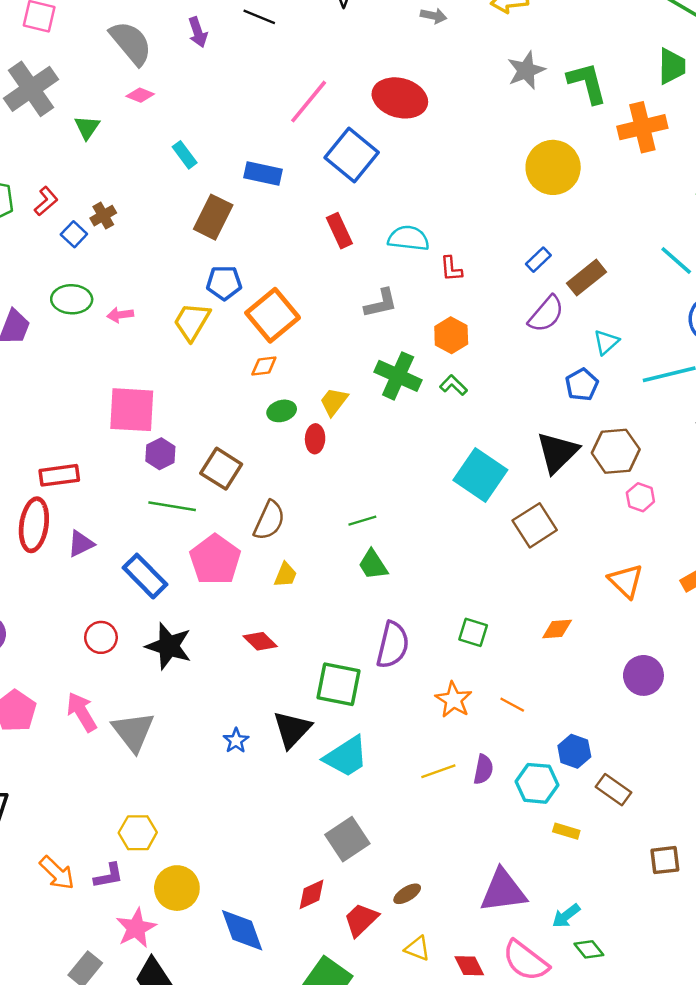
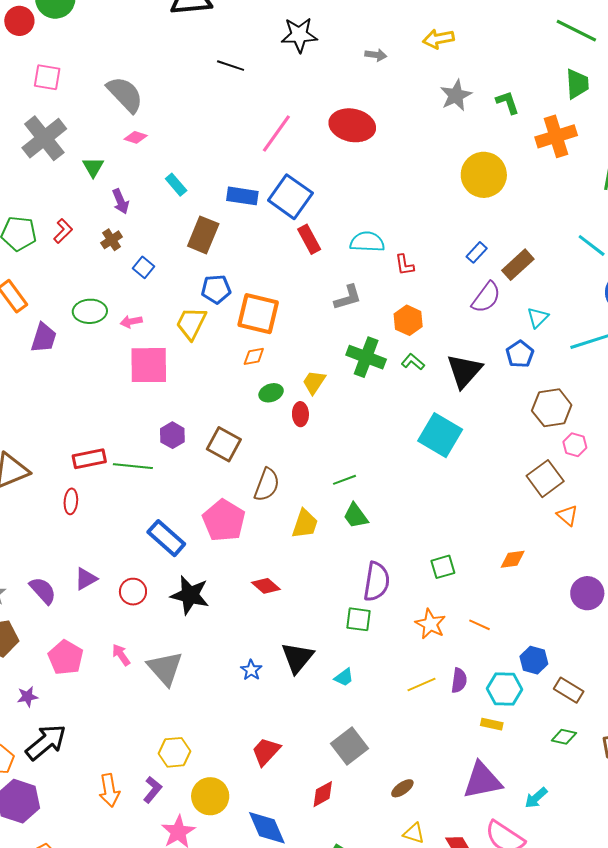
purple arrow: (198, 32) -> (121, 201), moved
green L-shape: (587, 83) -> (508, 102), size x0.7
blue square: (352, 155) -> (290, 197), moved
blue square: (74, 234) -> (143, 267), moved
orange square: (273, 315) -> (258, 314), turned -33
pink square: (132, 410) -> (149, 365), moved
black triangle: (557, 452) -> (464, 371), moved
green line: (172, 506) -> (133, 466), moved
red ellipse: (34, 525) -> (71, 501), size x0.6
brown square: (535, 525) -> (545, 479), moved
purple triangle: (81, 544) -> (86, 579), moved
yellow trapezoid: (286, 575) -> (305, 524), moved, size x1.4
orange triangle: (626, 581) -> (567, 515), size x0.7
green square: (473, 632) -> (443, 567), turned -30
green square: (339, 684) -> (359, 619), moved, size x0.7
pink arrow: (82, 712) -> (121, 655), size x0.7
cyan trapezoid: (346, 757) -> (344, 677), size x0.5
yellow rectangle: (566, 831) -> (492, 724), moved
orange arrow: (57, 873) -> (109, 790), turned 40
purple L-shape: (109, 876) -> (153, 790), turned -36
red trapezoid: (361, 920) -> (266, 751), moved
green diamond: (589, 949) -> (564, 737), moved, turned -35

